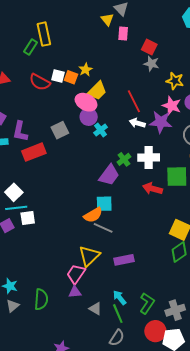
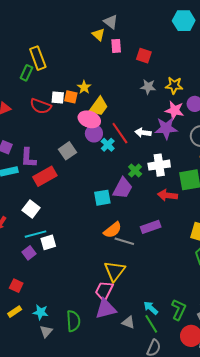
gray star: (151, 64) -> (148, 87), moved
red line: (134, 101) -> (120, 133), moved
white square: (14, 192) -> (31, 209), moved
cyan square: (104, 204) -> (102, 198), moved
purple rectangle: (124, 260) -> (151, 227), moved
purple triangle: (75, 292) -> (106, 309), size x1.6

